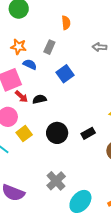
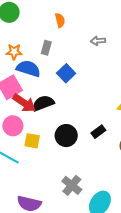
blue semicircle: (30, 64) -> (28, 68), size x1.6
red arrow: (21, 97) -> (24, 103), size x1.6
black semicircle: (39, 99) -> (43, 103), size x1.5
yellow square: (24, 134) -> (32, 141), turned -35

